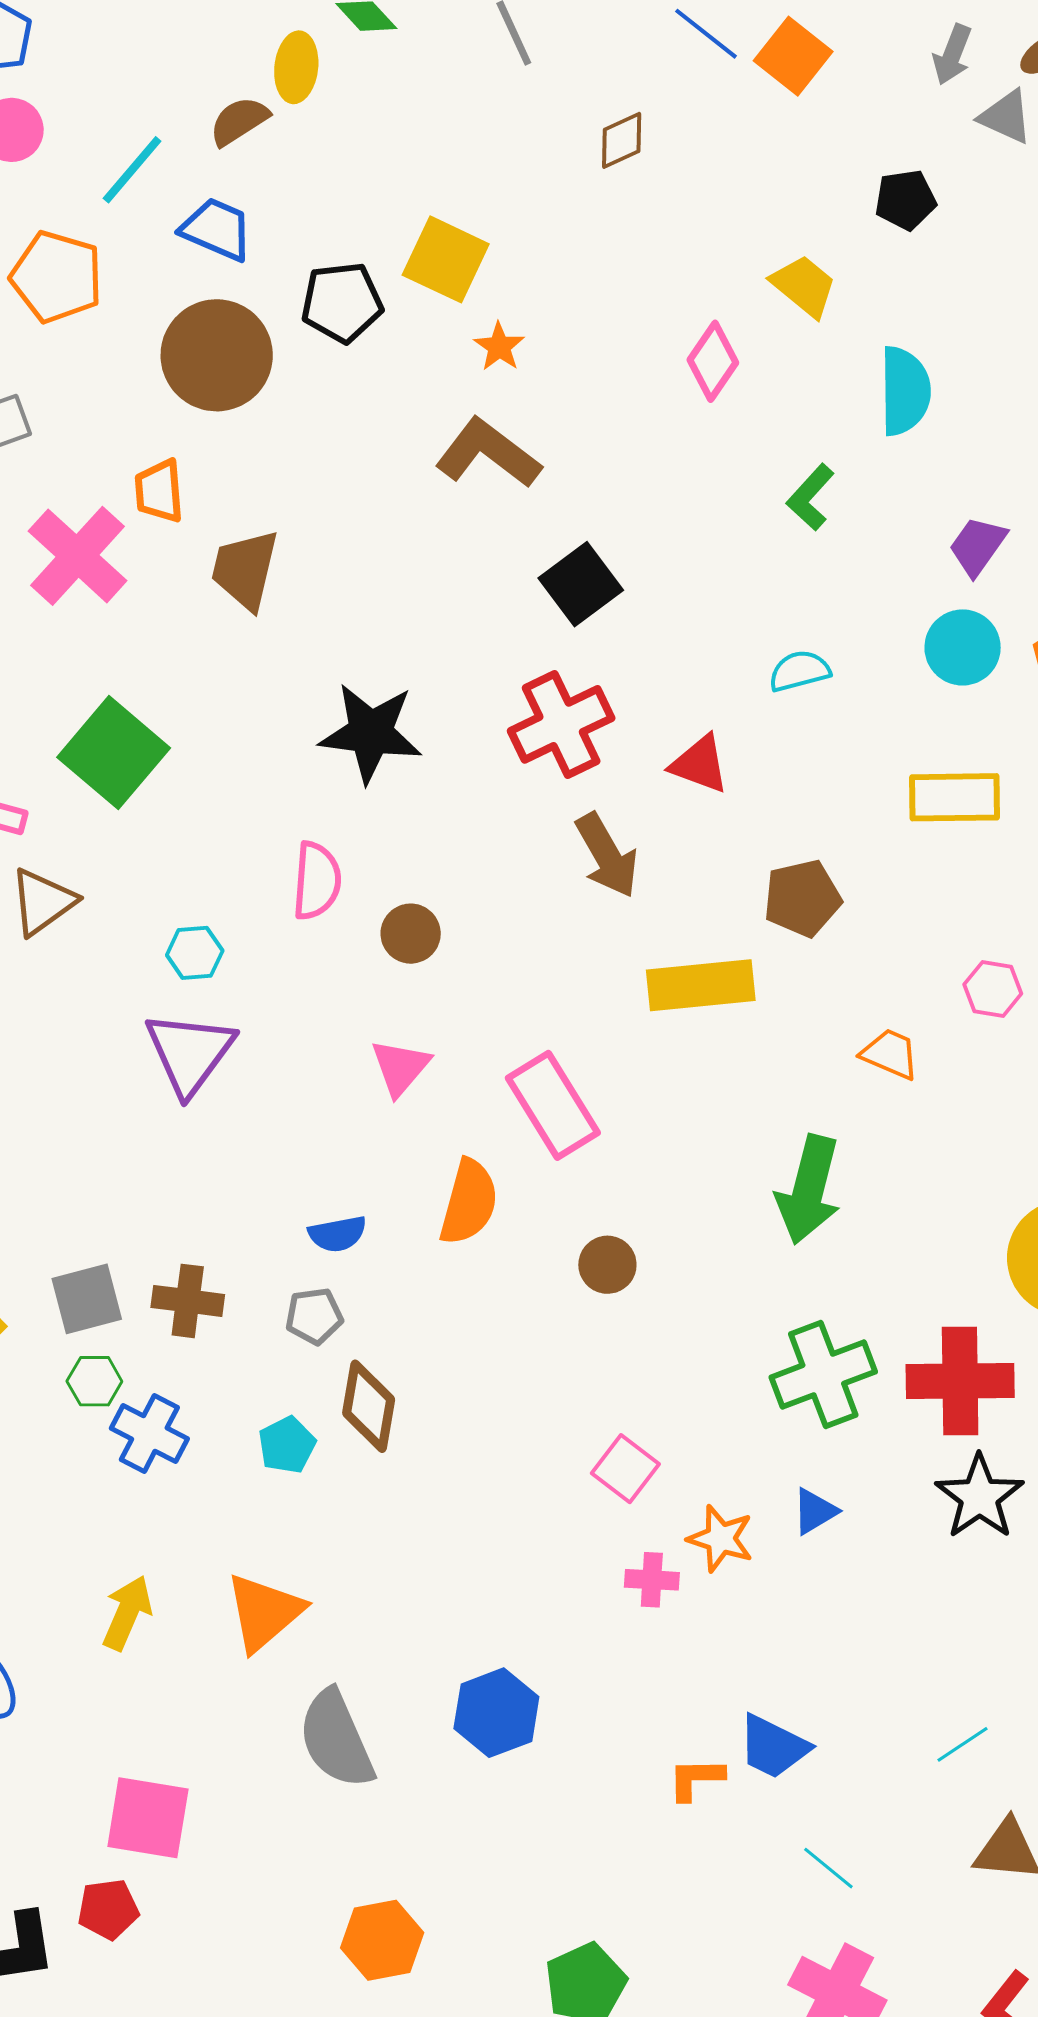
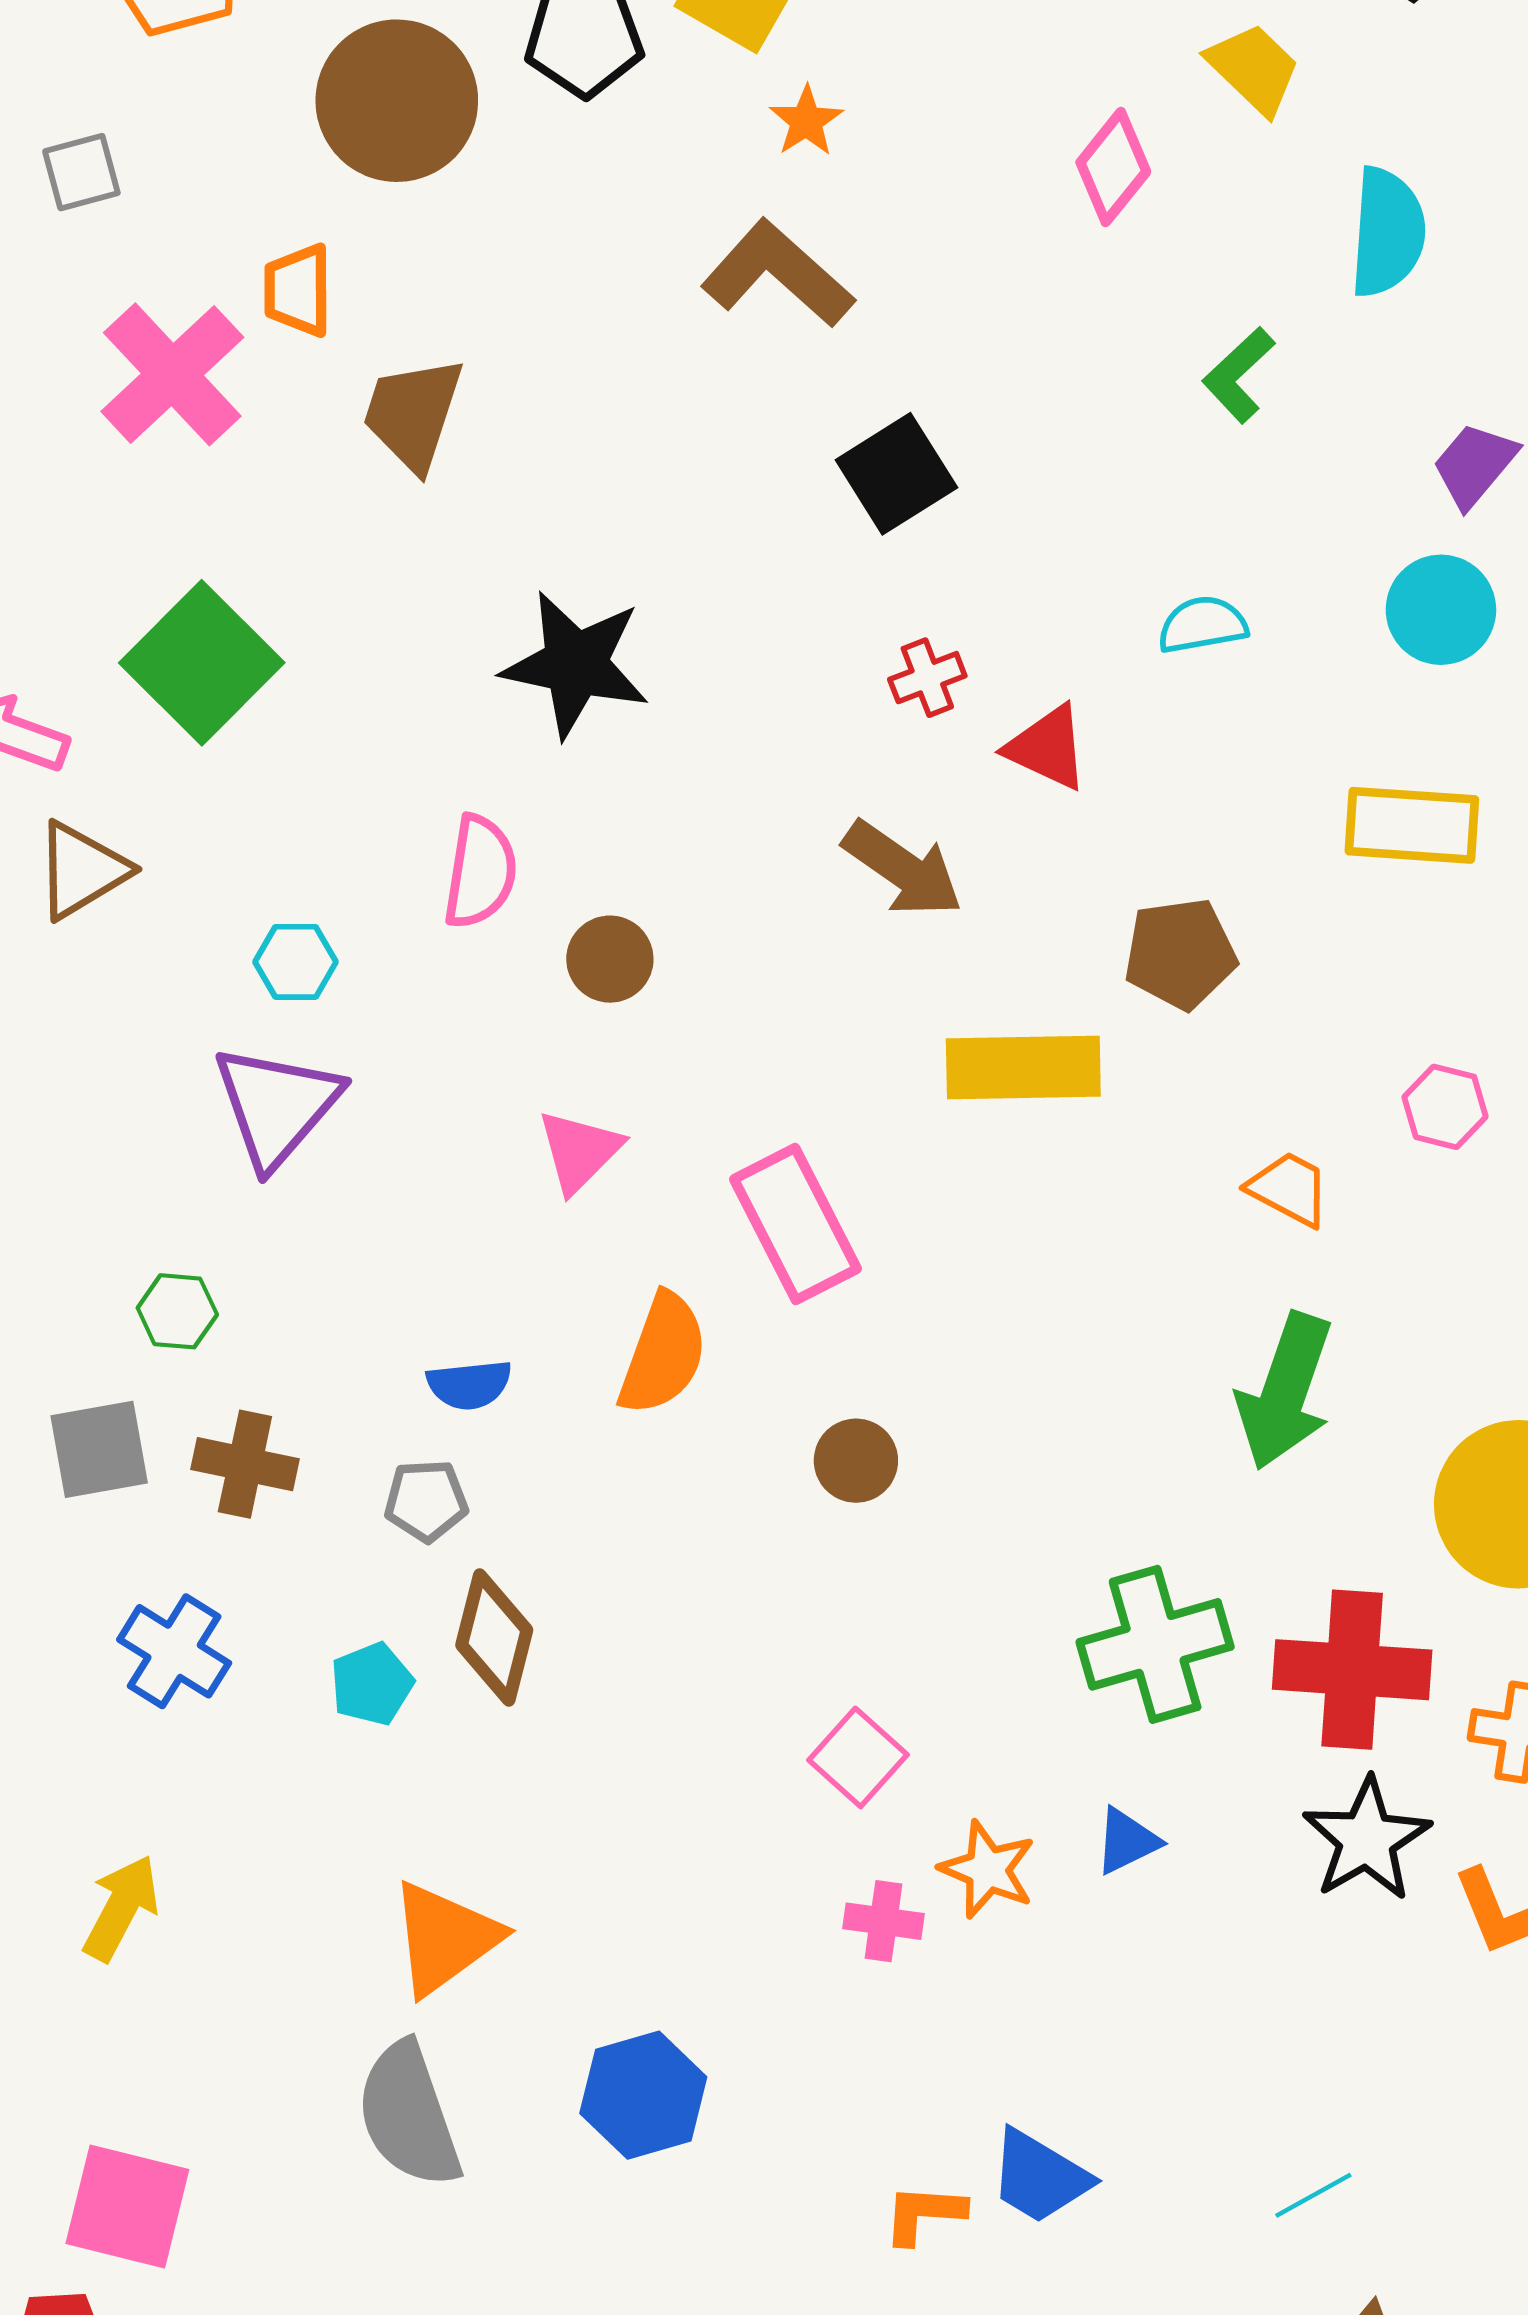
red cross: (561, 724) -> (927, 678), moved, size x0.5
brown arrow: (607, 855) -> (903, 869), turned -30
green arrow: (809, 1190) -> (1285, 1391), moved
green hexagon: (94, 1381) -> (177, 1311), moved
orange triangle: (264, 1612) -> (445, 1938), moved

